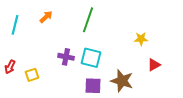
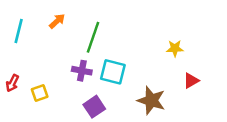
green line: (88, 20) -> (93, 37), moved
purple square: (93, 86) -> (94, 107), moved, turned -36

